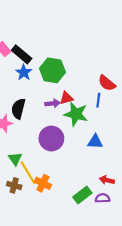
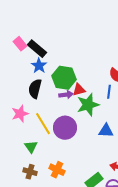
green hexagon: (52, 70) -> (64, 78), moved
black semicircle: (18, 109) -> (35, 89), moved
green star: (76, 114) -> (88, 105), turned -30
yellow line: (28, 173) -> (43, 124), moved

